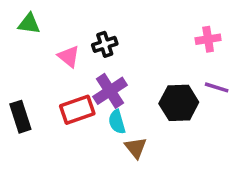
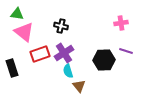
black cross: (105, 44) -> (61, 26), turned 32
pink triangle: (69, 56) -> (24, 32), moved, size x1.5
red rectangle: (77, 110) -> (40, 54), moved

